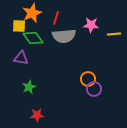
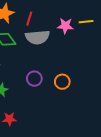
yellow line: (114, 34) -> (86, 22), moved
purple circle: (94, 89) -> (34, 79), moved

